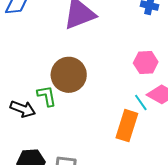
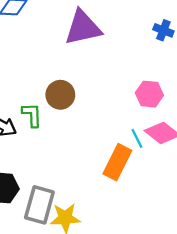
brown circle: (69, 75) -> (60, 95), size x0.7

